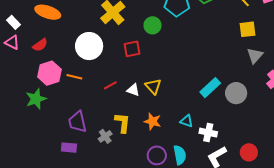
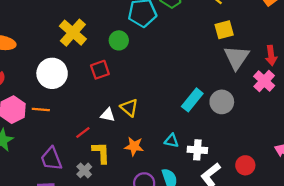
gray triangle: (255, 55) -> (237, 57), size x1.4
red line: (110, 85) -> (83, 132), moved

